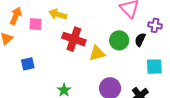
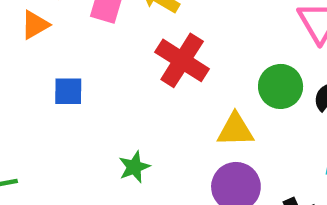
yellow triangle: (97, 53) -> (235, 130), moved

